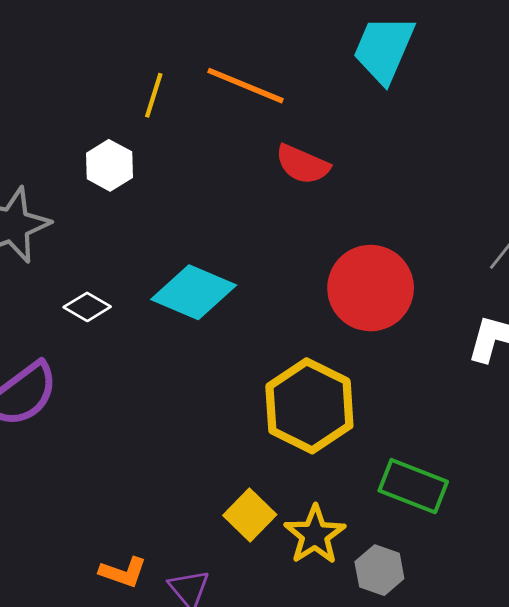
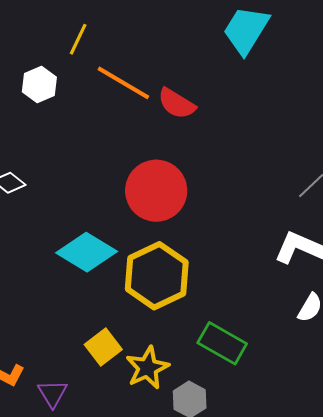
orange line: (245, 86) -> (123, 83), moved
red circle: (371, 288) -> (156, 191), moved
cyan diamond: (194, 292) -> (87, 252), moved

